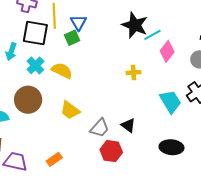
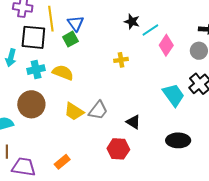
black star: (135, 25) -> (132, 22), size x0.6
cyan cross: (35, 65) -> (36, 70), turned 36
yellow cross: (133, 73) -> (121, 60), moved
gray trapezoid: (100, 128) -> (98, 110), moved

